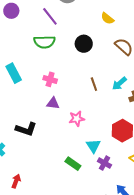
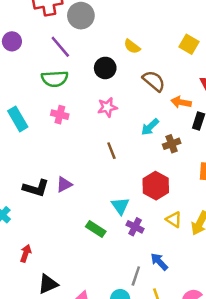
black circle: (84, 44) -> (105, 68), moved
pink cross: (50, 79) -> (60, 115), moved
brown line: (94, 84) -> (111, 151), moved
purple triangle: (53, 103) -> (64, 184), moved, turned -32
pink star: (77, 119) -> (107, 107), moved

